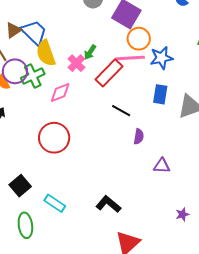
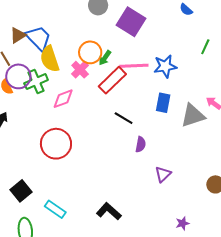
orange circle: (139, 39) -> (90, 52), moved
green arrow: (90, 52) -> (105, 58), moved
purple triangle: (162, 166) -> (163, 174), turned -48

